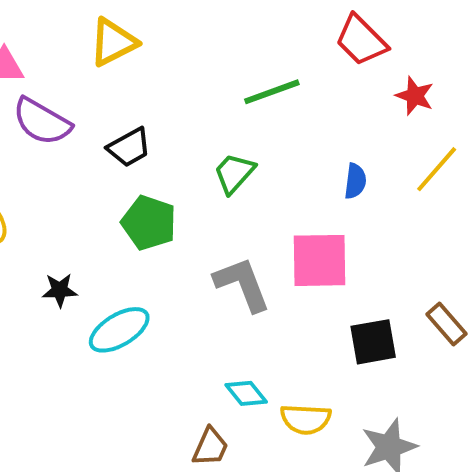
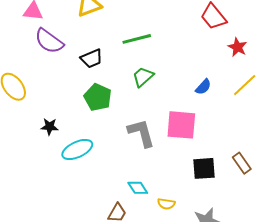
green line: (272, 92) -> (137, 39), moved
blue semicircle: (355, 181) -> (203, 87), turned 30
yellow semicircle: (306, 419) -> (166, 204), size x0.7

